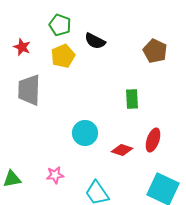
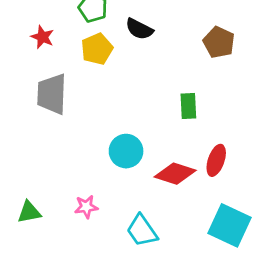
red diamond: (122, 150) -> (175, 174), size x1.4

